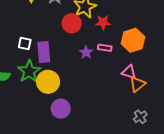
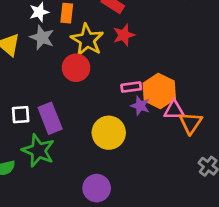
red star: (103, 22) -> (124, 35), moved
orange hexagon: (133, 40) -> (159, 91), moved
purple star: (86, 52) -> (140, 106), moved
yellow circle: (48, 82) -> (109, 133), moved

